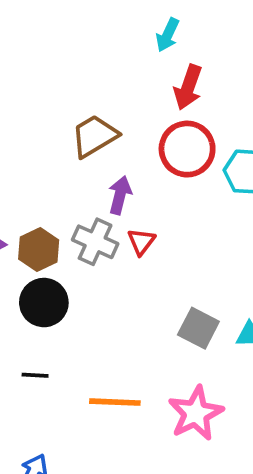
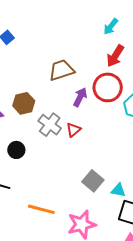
purple arrow: (120, 195) -> (80, 97), moved
brown hexagon: (39, 249) -> (24, 103), moved
black circle: (44, 303) -> (16, 150), size x0.7

